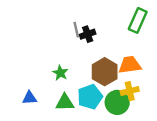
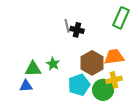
black cross: (88, 34) -> (77, 30), turned 32
green triangle: (65, 102) -> (33, 69), moved

